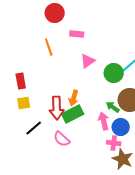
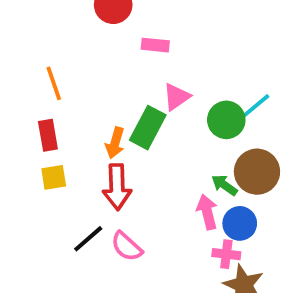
orange line: (49, 47) -> (54, 83), moved
orange arrow: (74, 98) -> (115, 143), moved
green rectangle: (73, 114) -> (148, 128), moved, turned -35
black line: (34, 128) -> (88, 239), moved

